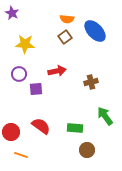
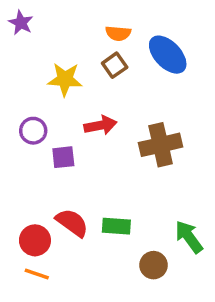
yellow star: (25, 44) -> (65, 79), moved
brown cross: (91, 82) -> (161, 145), size x1.6
green arrow: (105, 116) -> (189, 237), moved
green rectangle: (75, 128) -> (116, 226), moved
red circle: (11, 132) -> (35, 240), moved

